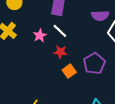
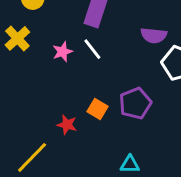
red star: (60, 52) -> (67, 125), moved
orange square: (69, 71) -> (97, 109), turned -32

